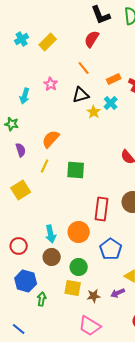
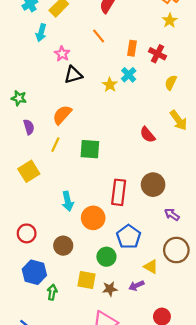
orange rectangle: (114, 79) -> (132, 48), turned -56
black triangle: (81, 95) -> (73, 75), moved
cyan arrow: (25, 96) -> (41, 33), moved
cyan arrow: (51, 234) -> (68, 201), moved
green circle: (79, 267) -> (106, 257), moved

